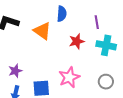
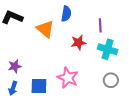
pink star: (69, 77) -> (68, 78), turned -30
gray circle: (106, 82) -> (111, 80), moved

